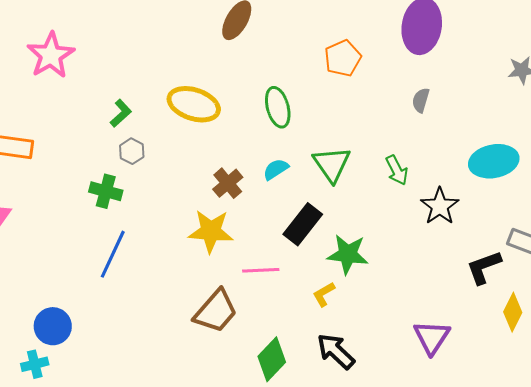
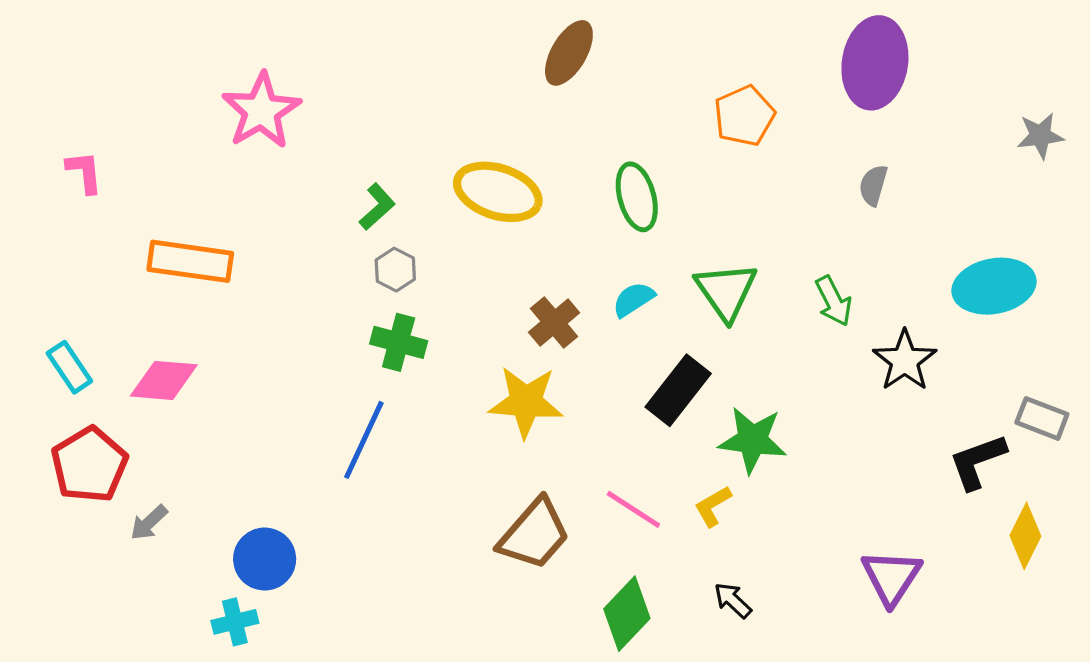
green cross: (106, 191) -> (399, 342), moved
pink line: (261, 270) -> (633, 509), moved, turned 36
black arrow: (336, 351) -> (733, 600), size x0.6

